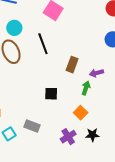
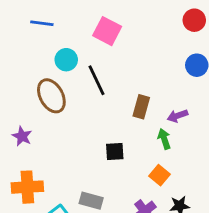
cyan circle: (14, 28) -> (66, 60), moved
green arrow: (86, 88) -> (164, 139), turned -32

